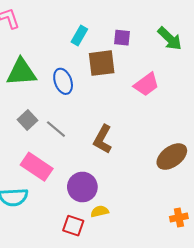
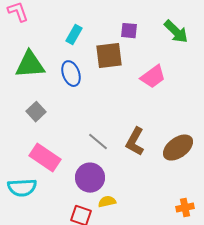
cyan rectangle: (79, 36) -> (74, 35), moved
gray line: (56, 129) -> (98, 142), moved
brown L-shape: (103, 139) -> (135, 142), moved

